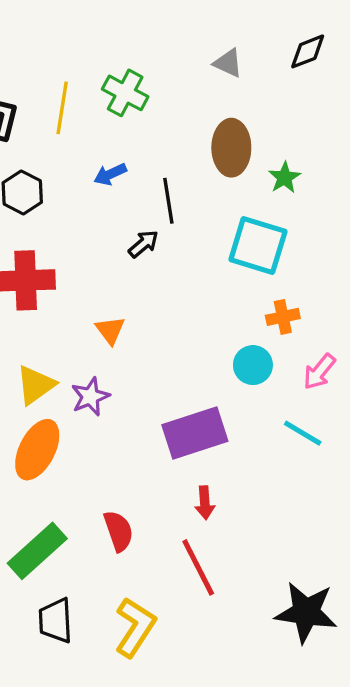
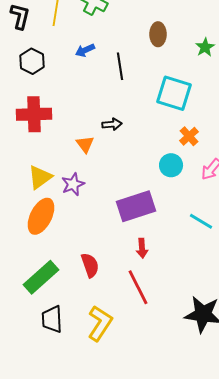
brown ellipse: (231, 148) -> (158, 34), size x0.7
green star: (284, 178) -> (205, 47), moved
black arrow: (143, 244) -> (112, 124), moved, turned 36
orange cross: (283, 317) -> (189, 136), turned -30
cyan line: (303, 433) -> (201, 221), moved

